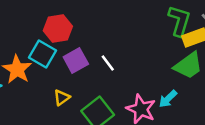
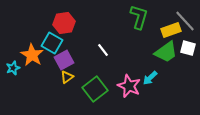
green L-shape: (179, 21) -> (139, 17), moved
purple square: (76, 60) -> (64, 60), moved

